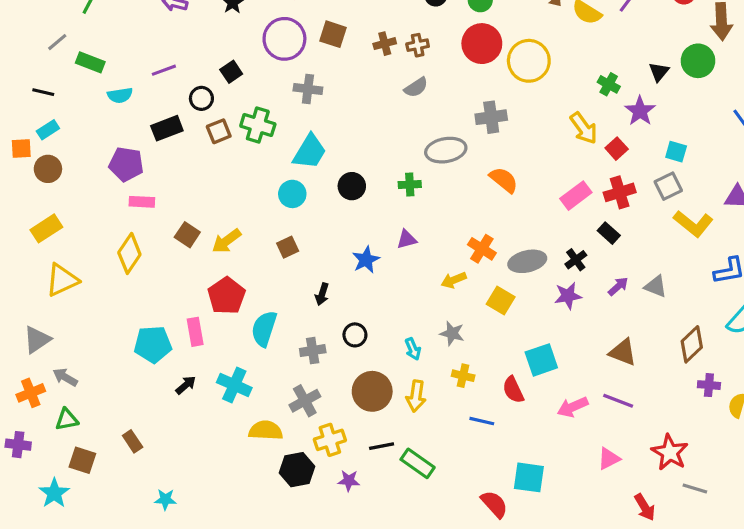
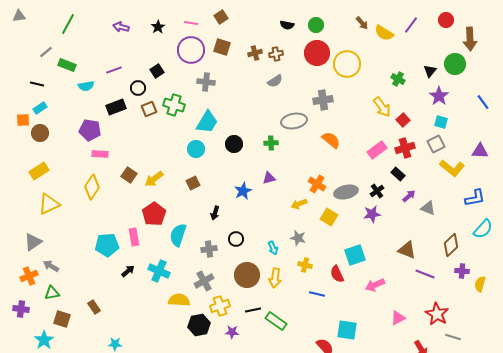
purple star: (640, 111) -> (439, 96), moved
purple arrow: (618, 286) -> (409, 196), moved
purple line: (618, 401) -> (425, 274), moved

